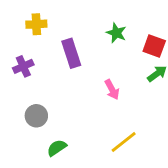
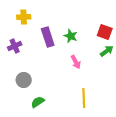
green star: (116, 33) -> (71, 36), moved
yellow line: (124, 142) -> (84, 98), turned -54

